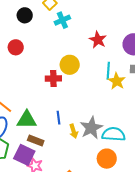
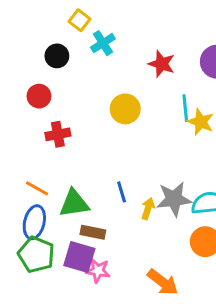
black circle: (25, 15) -> (57, 56), moved
red cross: (53, 78) -> (58, 134), moved
gray star: (91, 128) -> (174, 199), turned 30
yellow arrow: (74, 131) -> (148, 209), turned -136

